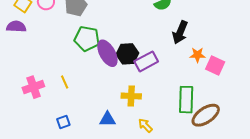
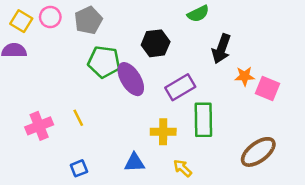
black hexagon: (127, 54) -> (156, 43), moved
green rectangle: (186, 100) -> (203, 120), moved

